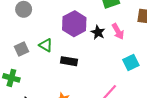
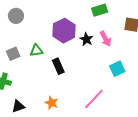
green triangle: (46, 45) -> (36, 51), turned -40
black rectangle: (69, 61) -> (58, 66), turned 56

